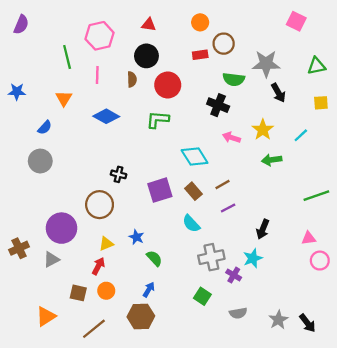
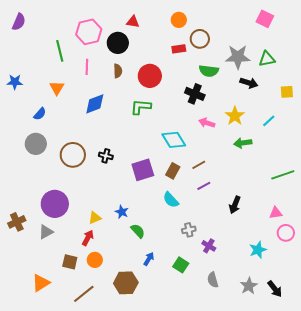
black circle: (146, 56) -> (118, 43), moved
green triangle: (316, 66) -> (267, 59), moved
black arrow: (278, 93) -> (249, 83), turned -42
blue diamond: (106, 116) -> (95, 104), turned -50
brown rectangle: (193, 191) -> (173, 171), turned 70
brown circle: (100, 205) -> (73, 155), moved
gray cross: (211, 257) -> (189, 230), size x0.6
cyan star: (253, 258) -> (258, 250), moved
blue arrow: (149, 290) -> (149, 259), moved
gray semicircle: (238, 313) -> (213, 280), turned 84

